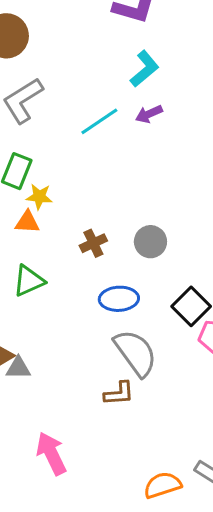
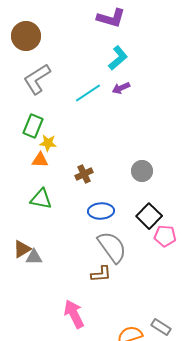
gray circle: (150, 242) -> (142, 171), moved
green triangle: (29, 281) -> (41, 199), turned 35
pink arrow: (51, 454) -> (74, 314), moved

